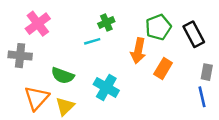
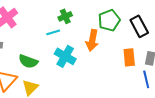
orange rectangle: (163, 69) -> (129, 57), moved, turned -36
cyan cross: (106, 87) -> (65, 56), moved

